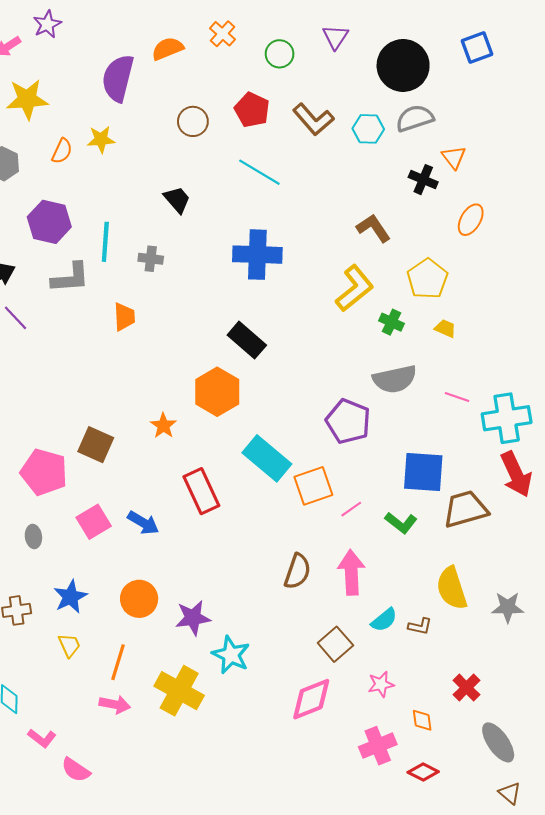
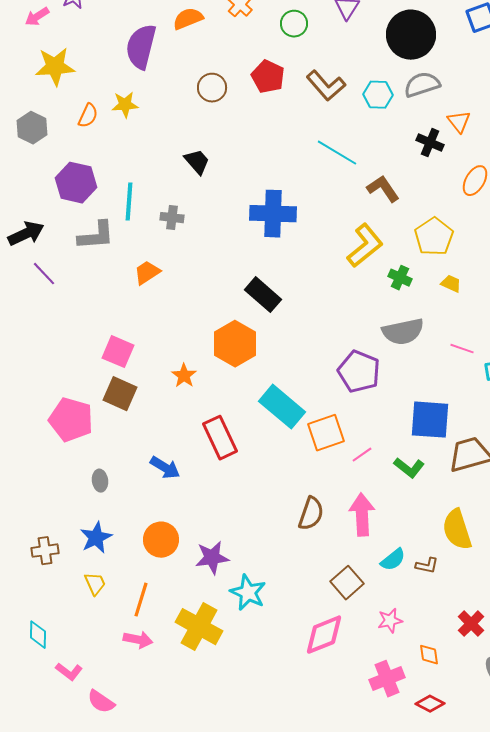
cyan line: (259, 172) -> (337, 153), moved
orange trapezoid: (124, 317) -> (147, 273), turned -120
pink square: (94, 522) -> (118, 352), moved, turned -36
gray ellipse: (33, 537) -> (100, 481), moved

